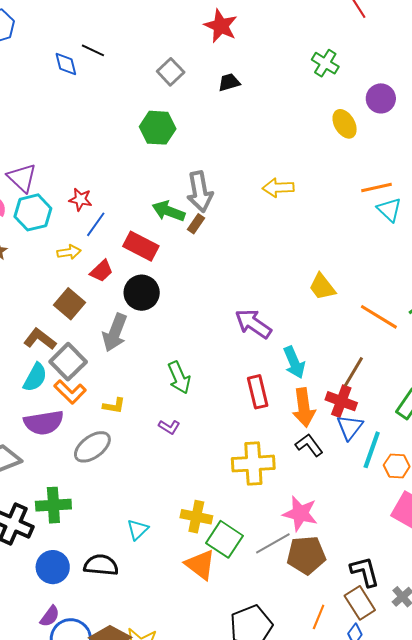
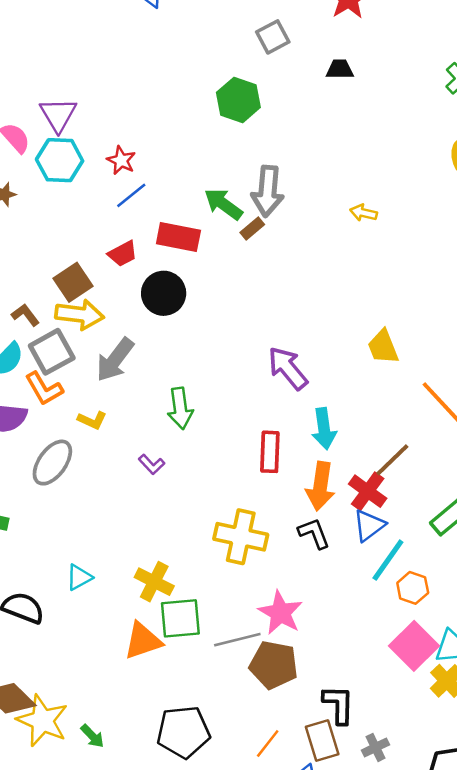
yellow arrow: (278, 188) -> (363, 213), size x0.7
red rectangle: (141, 246) -> (178, 237), turned -32
yellow arrow: (69, 252) -> (80, 314), moved, size x1.6
gray arrow: (115, 333) -> (115, 360), moved
brown L-shape: (40, 339) -> (25, 315), size x0.7
gray ellipse: (92, 447) -> (52, 463), turned -33
green square: (224, 539) -> (180, 618), turned 36
orange triangle: (200, 565) -> (143, 641), turned 48

